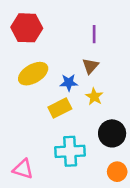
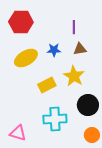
brown triangle: (90, 66) -> (80, 49), moved, turned 40
blue star: (69, 83) -> (54, 50), moved
yellow star: (94, 97) -> (74, 76), size x1.5

